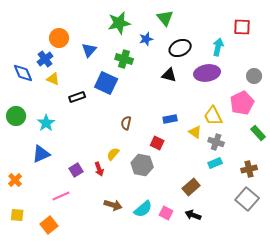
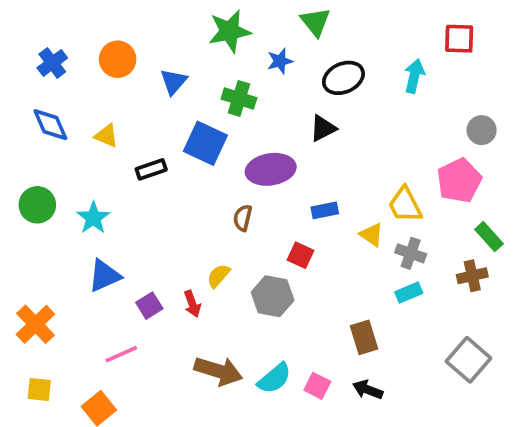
blue cross: (45, 59) -> (52, 63), moved
purple ellipse: (207, 73) -> (271, 169), moved
black triangle: (169, 75) -> (323, 128), turned -42
blue triangle: (41, 154) -> (105, 276), moved
brown cross: (249, 169) -> (472, 276), moved
orange cross: (15, 180) -> (35, 324), size x1.5
brown rectangle: (191, 187) -> (364, 337), turned -66
brown arrow: (113, 205) -> (218, 371), size x1.4

